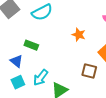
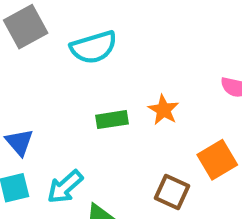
green rectangle: (31, 45) -> (112, 120), moved, turned -40

